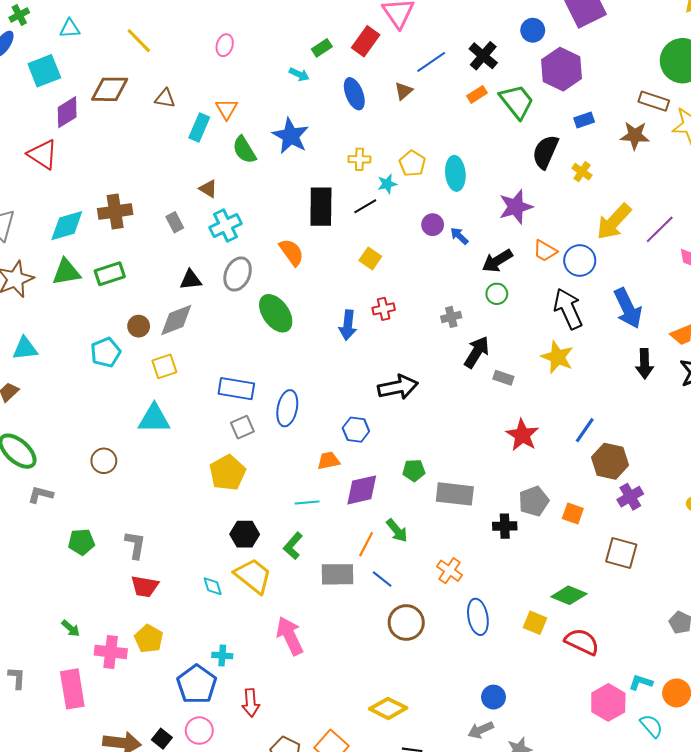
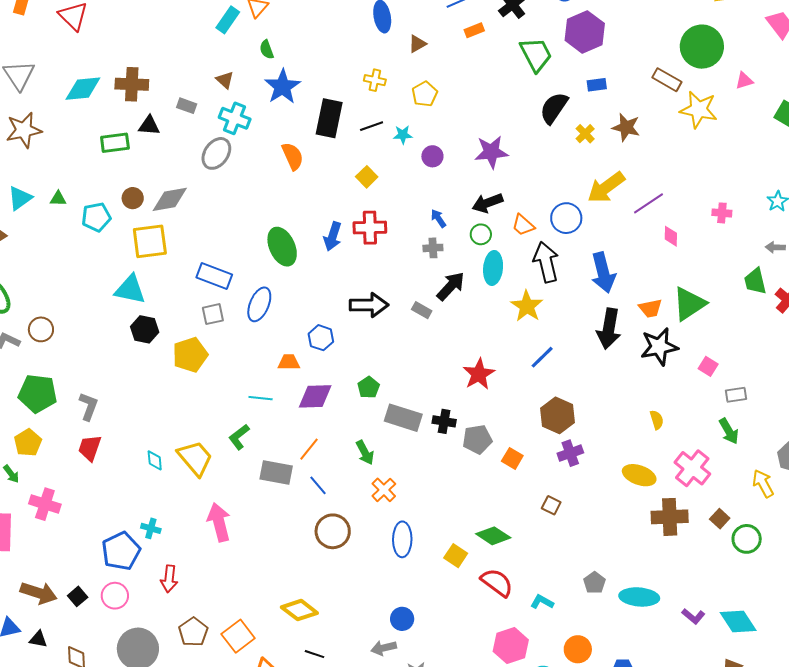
brown triangle: (404, 91) -> (417, 44), moved
orange rectangle: (477, 94) -> (474, 30), moved
blue star: (291, 136) -> (282, 87), moved
brown star: (635, 136) -> (626, 127), moved
green semicircle: (244, 150) -> (267, 50), size x0.7
cyan ellipse: (455, 173) -> (493, 268), moved
cyan star: (387, 184) -> (403, 135), moved
purple star: (516, 207) -> (491, 152), moved
gray rectangle: (175, 222) -> (187, 106), turned -54
cyan cross: (226, 225) -> (235, 118), turned 36
blue arrow: (459, 236) -> (438, 218), moved
orange trapezoid: (545, 251) -> (523, 225), moved
green triangle: (66, 272) -> (58, 199), moved, size x0.6
gray ellipse: (238, 274) -> (216, 153), moved
black triangle: (191, 280) -> (149, 126), moved
red cross: (384, 309) -> (370, 228), size x1.5
green ellipse: (276, 313) -> (282, 247), moved
cyan triangle: (25, 348) -> (20, 198), turned -40
black arrow: (645, 364) -> (609, 329), size x1.4
yellow square: (164, 366) -> (150, 241), size x1.5
gray rectangle: (503, 378) -> (422, 310), moved
blue line: (585, 430) -> (542, 357), moved
brown circle: (104, 461) -> (41, 329), moved
green pentagon: (414, 470) -> (368, 387), turned 30
black cross: (505, 526) -> (444, 421), moved
green arrow: (397, 530) -> (365, 452), moved
black hexagon: (245, 534) -> (145, 329), moved
green pentagon: (81, 542) -> (38, 393), size x1.5
brown square: (621, 553) -> (551, 505), size x0.6
red trapezoid: (145, 586) -> (90, 448), turned 88
yellow pentagon: (149, 639) -> (28, 443), moved
cyan L-shape: (641, 682) -> (542, 602), moved

